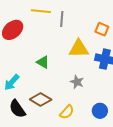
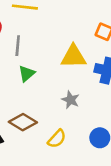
gray line: (62, 19) -> (18, 46), moved
green triangle: (43, 62) -> (27, 73), turned 48

